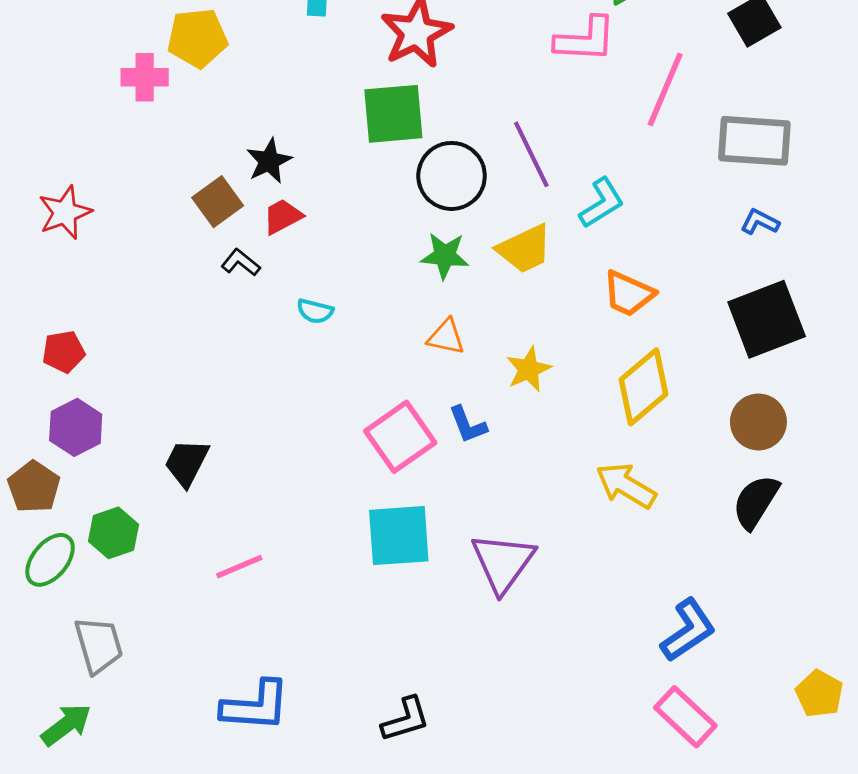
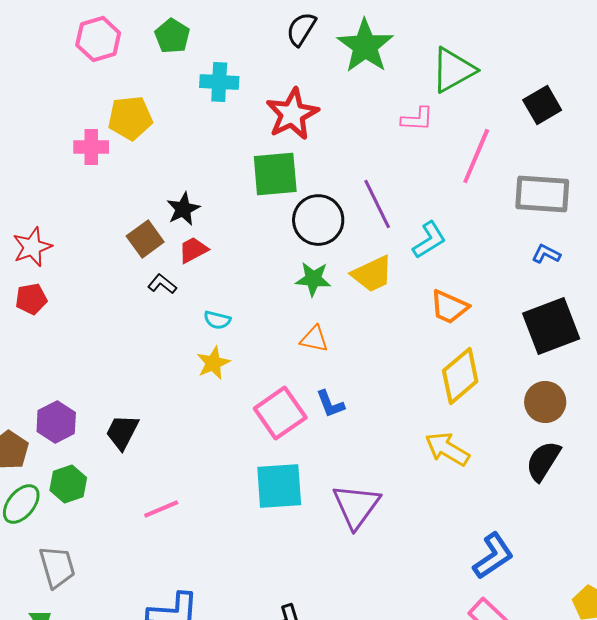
pink L-shape: (585, 39) -> (417, 119), size x0.7
red pentagon: (64, 352) -> (31, 299), moved
yellow star: (529, 369) -> (213, 363), moved
purple hexagon: (76, 427) -> (56, 422), moved

